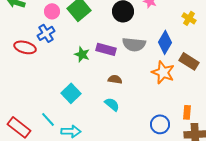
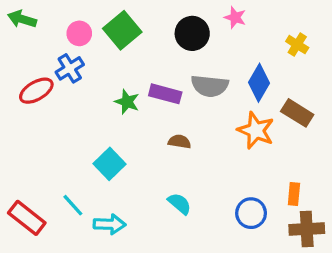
red ellipse: (25, 47) -> (36, 91), turned -45
cyan semicircle: (112, 104) -> (179, 204), moved

